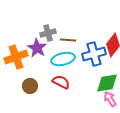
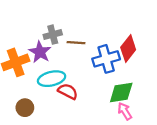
cyan ellipse: (63, 59) -> (52, 79), moved
brown circle: (30, 86) -> (25, 108), moved

